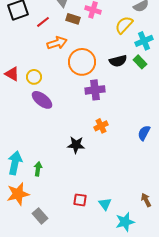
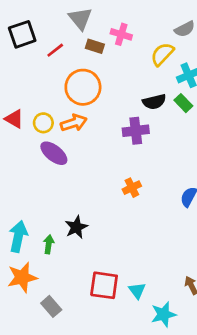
orange arrow: (57, 43) -> (74, 123), moved
orange circle: (82, 62) -> (83, 87), moved
purple cross: (95, 90) -> (136, 131), moved
black star: (76, 145) -> (76, 227), moved, turned -30
red square: (80, 200) -> (104, 285), size x1.6

